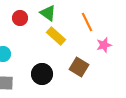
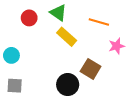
orange line: (87, 22) -> (99, 22), turned -48
black circle: (42, 74) -> (68, 85), moved

